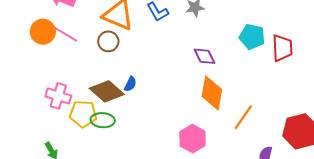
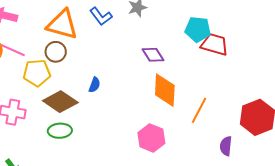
red trapezoid: (282, 48) -> (215, 44), moved, turned -64
blue semicircle: (130, 84) -> (94, 85), moved
yellow pentagon: (83, 114) -> (37, 73), moved

